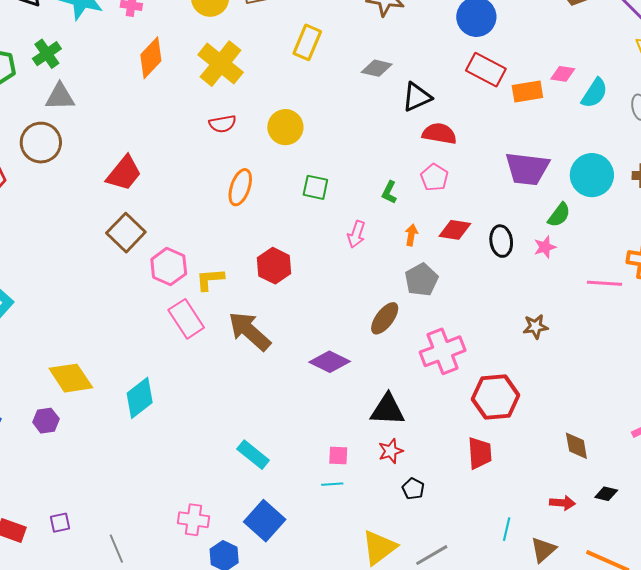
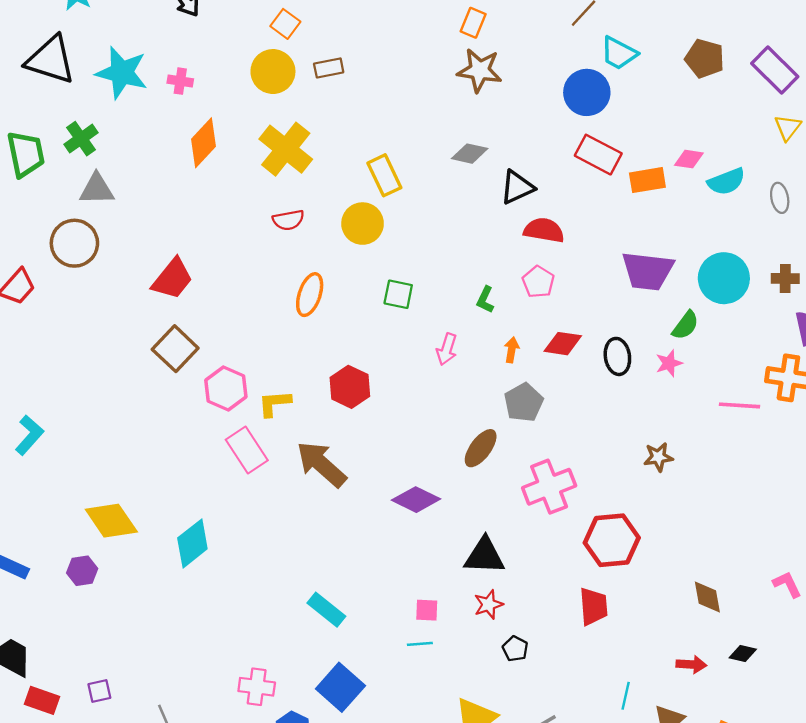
yellow rectangle: (307, 42) -> (384, 175), moved, turned -48
cyan semicircle: (594, 93) -> (726, 182), turned 36

